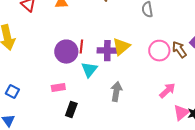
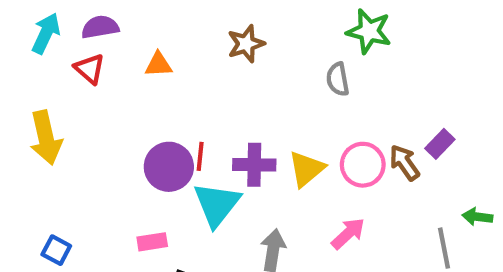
yellow triangle: (121, 47) -> (306, 169), moved
cyan triangle: (89, 70) -> (217, 204), size x1.4
pink arrow: (167, 91) -> (348, 233), moved

